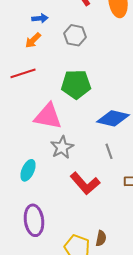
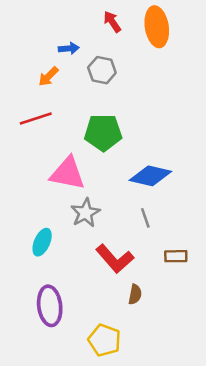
blue arrow: (40, 18) -> (69, 48), moved
brown semicircle: (101, 238) -> (135, 294), moved

